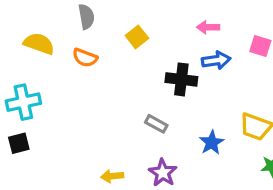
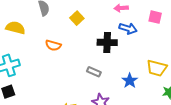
orange semicircle: (85, 58) -> (53, 45), moved
blue arrow: (216, 60) -> (128, 29), turned 30

